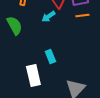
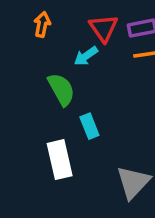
green semicircle: (14, 26) -> (61, 89), moved

